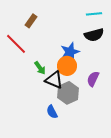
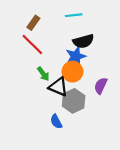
cyan line: (94, 14) -> (74, 15), moved
black semicircle: (94, 35) -> (83, 41), moved
red line: (16, 44) -> (32, 44), moved

